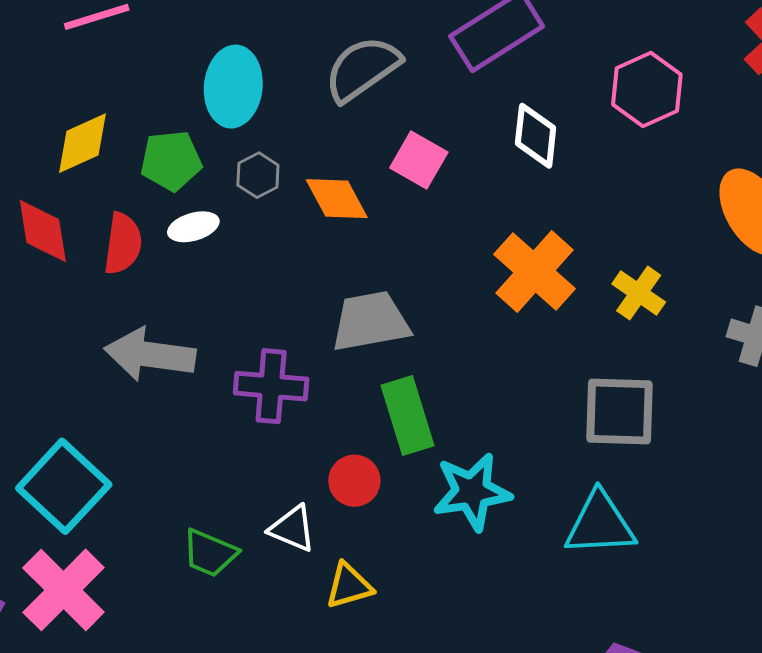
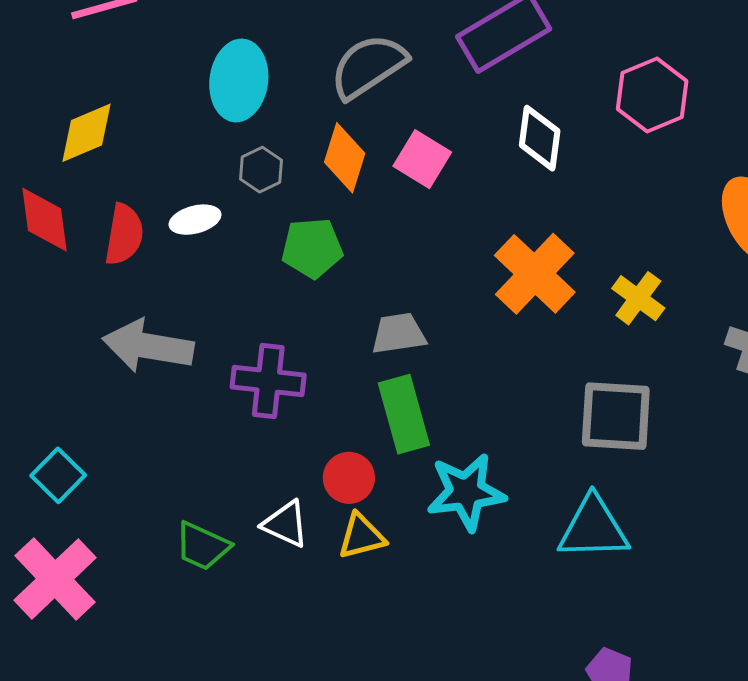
green pentagon: (171, 161) -> (312, 248), moved
orange diamond: (337, 199) -> (345, 158), moved, turned 44
gray trapezoid: (370, 321) -> (399, 334), moved, size x0.7
cyan square: (64, 486) -> (58, 475), size x0.6
yellow triangle: (349, 586) -> (362, 536), moved

